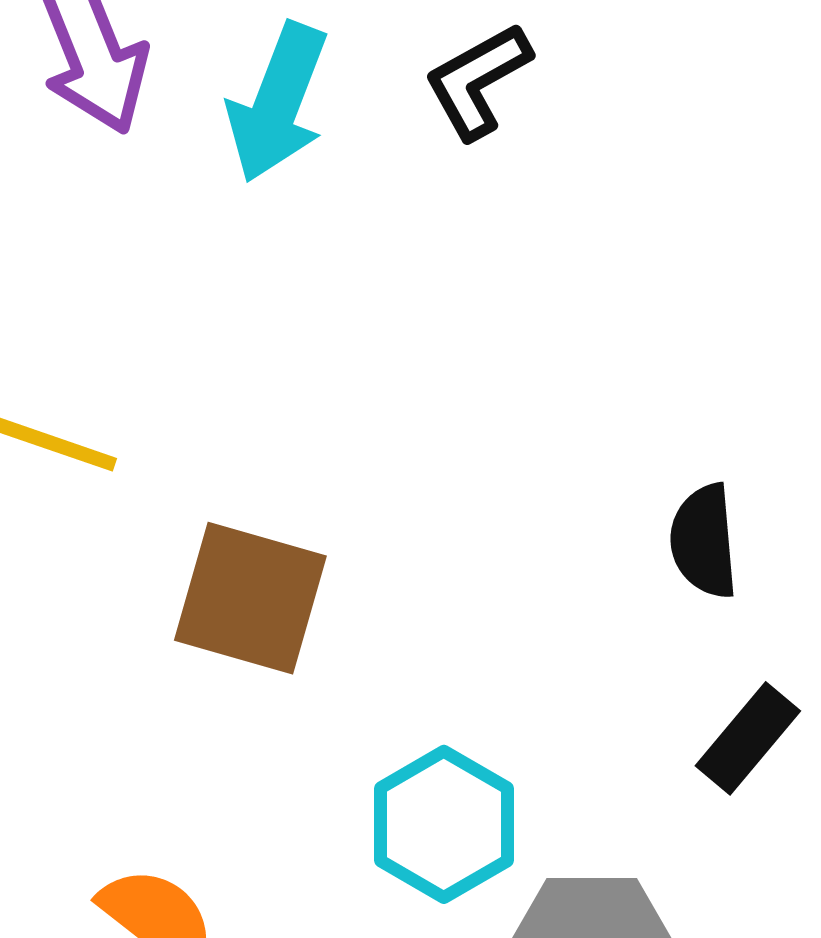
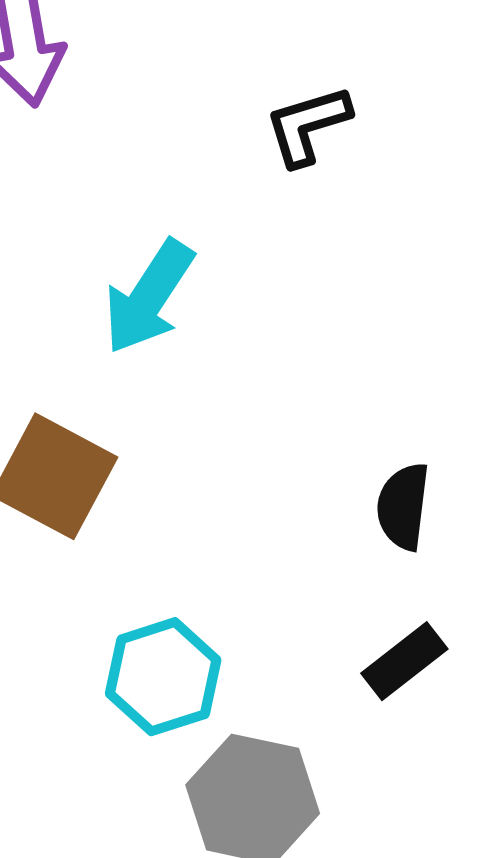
cyan arrow: (278, 103) -> (149, 297), moved

